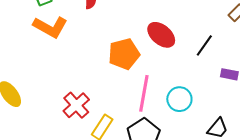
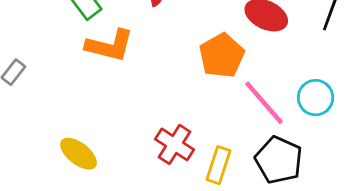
pink line: (144, 93) -> (264, 103), turned -36

